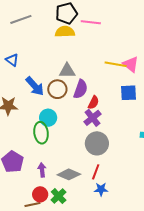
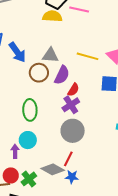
yellow line: (116, 64) -> (87, 56), moved
blue arrow: (35, 86) -> (17, 52), moved
cyan circle: (48, 118) -> (28, 140), moved
green ellipse: (41, 133) -> (30, 110), moved
gray diamond: (69, 174) -> (53, 169), moved

